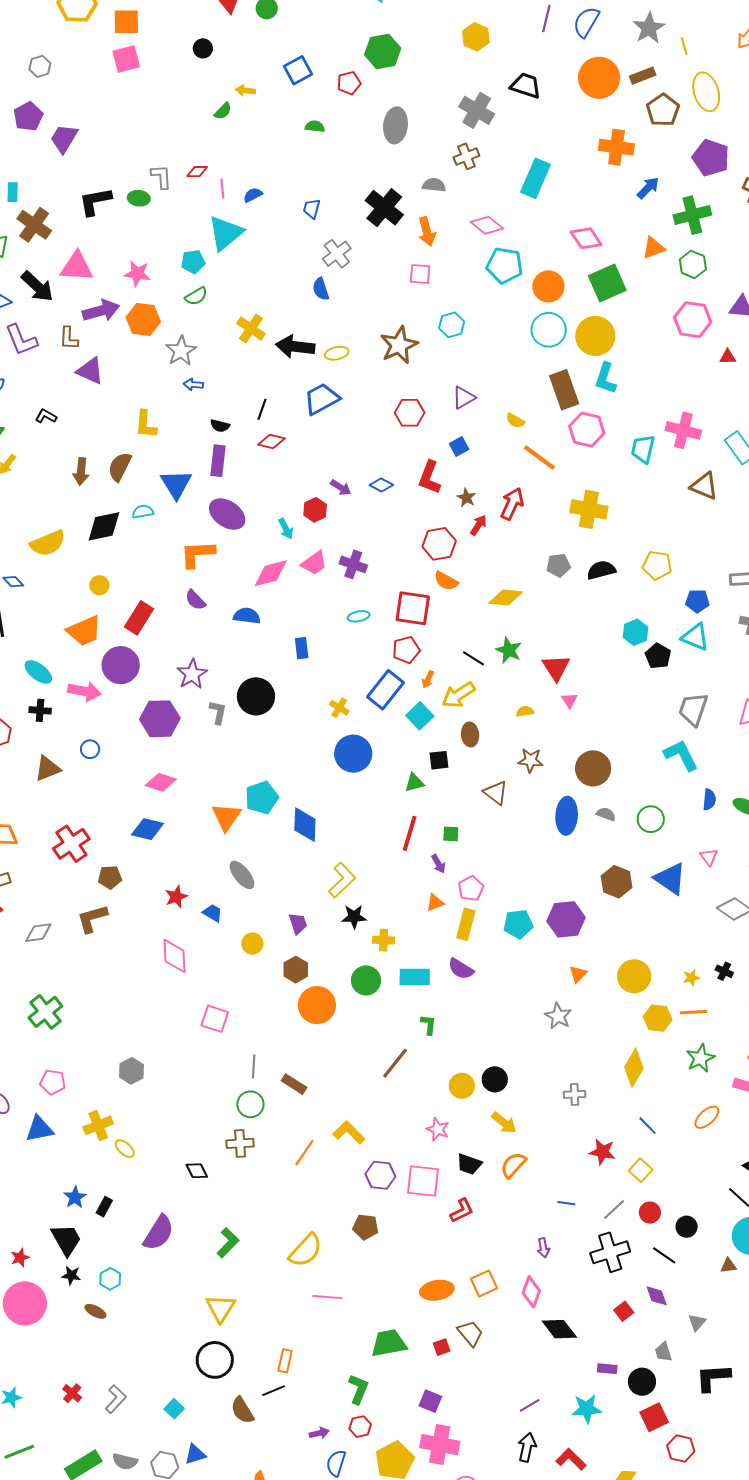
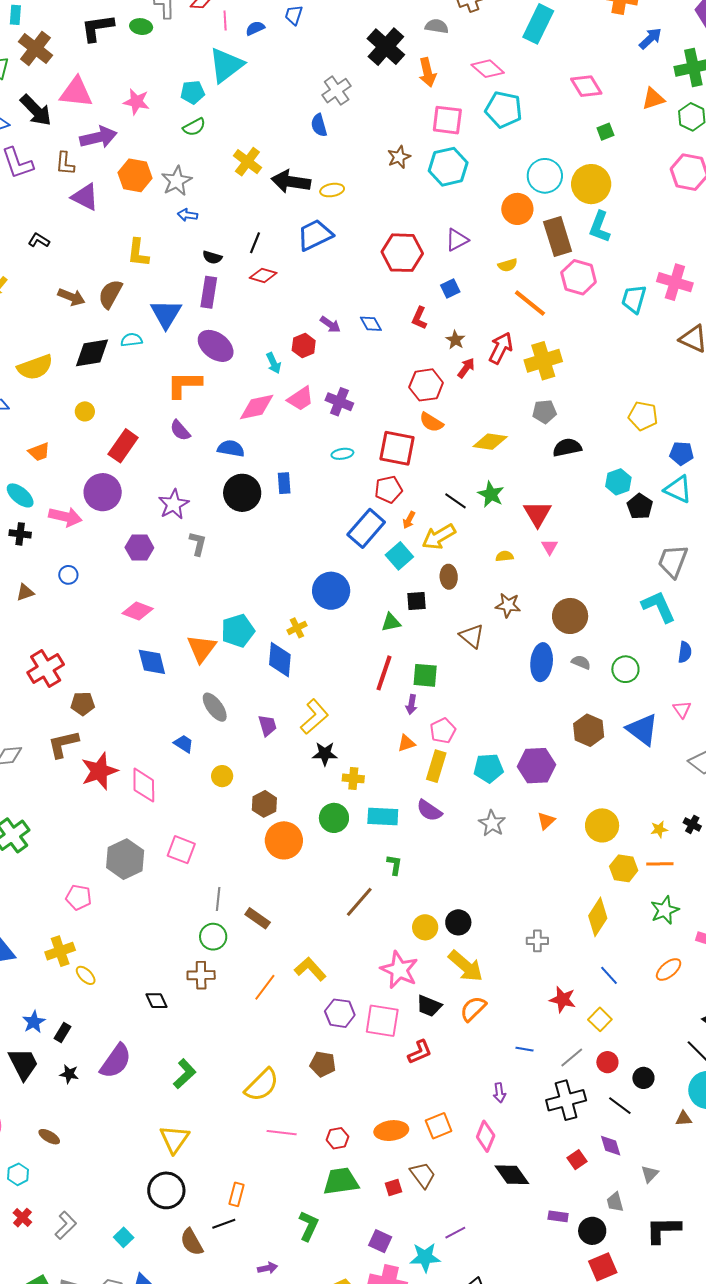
blue trapezoid: (312, 209) -> (294, 15), moved
pink square: (420, 274) -> (447, 120), moved, size x1.4
green square: (607, 283) -> (605, 132), size x0.5
orange circle: (548, 286) -> (517, 209), moved
orange hexagon: (143, 319) -> (135, 175), moved
cyan hexagon: (452, 325) -> (448, 167), size x1.5
brown star: (399, 345) -> (399, 157), moved, size x0.6
red hexagon: (410, 413) -> (402, 253), size x1.4
yellow semicircle: (515, 421) -> (508, 265), turned -48
brown arrow: (81, 471) -> (71, 297), turned -76
red L-shape: (429, 477) -> (419, 318), size x0.7
blue diamond: (381, 485) -> (371, 324), turned 30
yellow cross: (589, 509) -> (543, 361), moved, turned -30
black semicircle: (601, 570) -> (567, 448), moved
orange trapezoid: (84, 631) -> (39, 452), moved, size x0.6
black circle: (256, 696) -> (242, 493), moved
yellow cross: (339, 708) -> (297, 628), moved, turned 30
purple hexagon: (160, 719) -> (139, 548), size x0.7
brown triangle: (48, 769) -> (25, 592), size x0.7
blue diamond: (148, 829) -> (152, 662), moved, turned 60
green square: (451, 834) -> (425, 675), size x1.5
purple arrow: (438, 864) -> (411, 705), turned 36
red star: (176, 897) -> (99, 771), moved, size x1.6
purple trapezoid: (298, 923) -> (267, 726), moved
gray star: (558, 1016) -> (492, 823), moved
gray hexagon: (131, 1071) -> (125, 859), moved, size x1.5
pink pentagon: (53, 1082) -> (79, 897), moved
yellow arrow: (504, 1123) -> (466, 966), size x1.4
pink star: (438, 1129) -> (399, 970), size x1.6
black star: (71, 1275) -> (69, 1074), moved
cyan hexagon: (110, 1279) -> (18, 1174), moved
purple line: (530, 1405) -> (455, 1233), moved
cyan star: (587, 1409) -> (425, 1257), moved
red hexagon: (360, 1427) -> (337, 1138), moved

